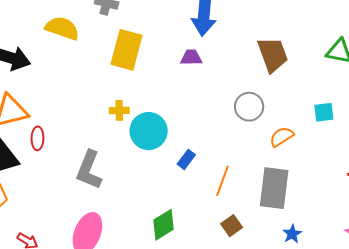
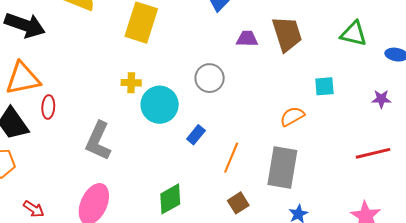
purple trapezoid: (191, 57) -> (247, 39), moved
gray circle: (249, 107) -> (210, 78), moved
cyan square: (324, 112) -> (324, 86), moved

